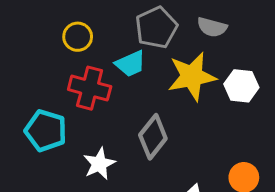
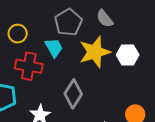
gray semicircle: (212, 27) -> (105, 19), turned 42
cyan trapezoid: (131, 64) -> (54, 48), turned -90

